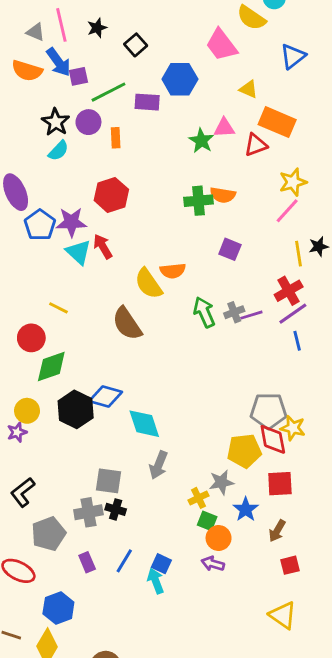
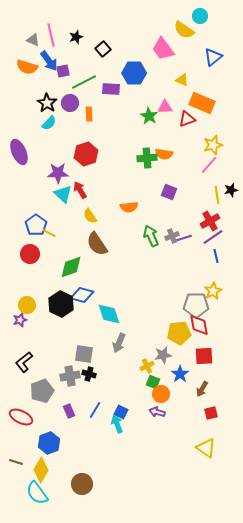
blue pentagon: (40, 225) -> (36, 225), moved
yellow semicircle: (148, 284) -> (90, 216), moved, size x0.7
green diamond: (51, 366) -> (71, 267), moved
yellow star: (293, 428) -> (213, 291), moved, turned 30

